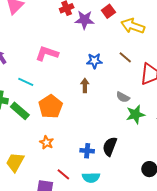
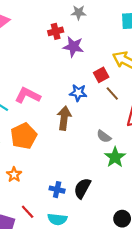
red square: (108, 11) -> (101, 75), moved
pink L-shape: (47, 53) -> (28, 95), moved
brown arrow: (85, 85) -> (64, 118), size x1.5
green star: (135, 114) -> (115, 157), turned -30

